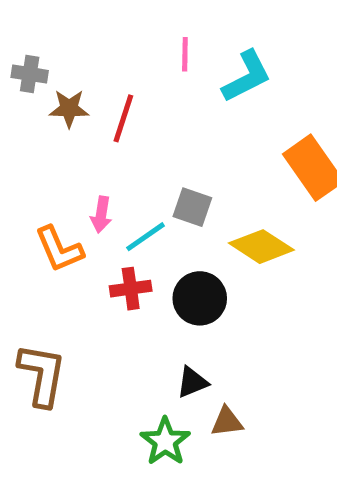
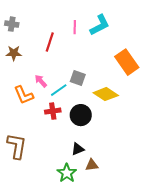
pink line: (185, 54) -> (75, 27), moved
brown star: (69, 109) -> (14, 53), moved
pink arrow: (101, 215) -> (41, 81), turned 128

